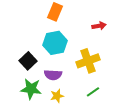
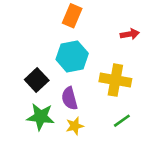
yellow cross: (88, 61) -> (115, 80), turned 30
purple semicircle: (53, 75) -> (69, 98), turned 72

